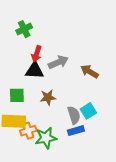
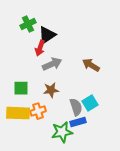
gray arrow: (58, 62) -> (52, 64), moved
black triangle: (34, 70) -> (47, 35), moved, turned -36
orange cross: (28, 131) -> (38, 111), moved
green star: (46, 138) -> (62, 132), moved

